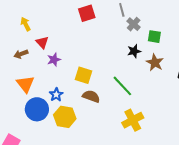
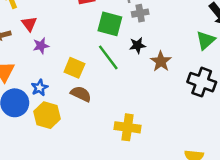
gray cross: (134, 24) -> (140, 13), turned 32
green square: (154, 37) -> (110, 24), moved, size x1.5
green line: (122, 86) -> (108, 57), moved
yellow cross: (133, 120) -> (128, 127), turned 30

